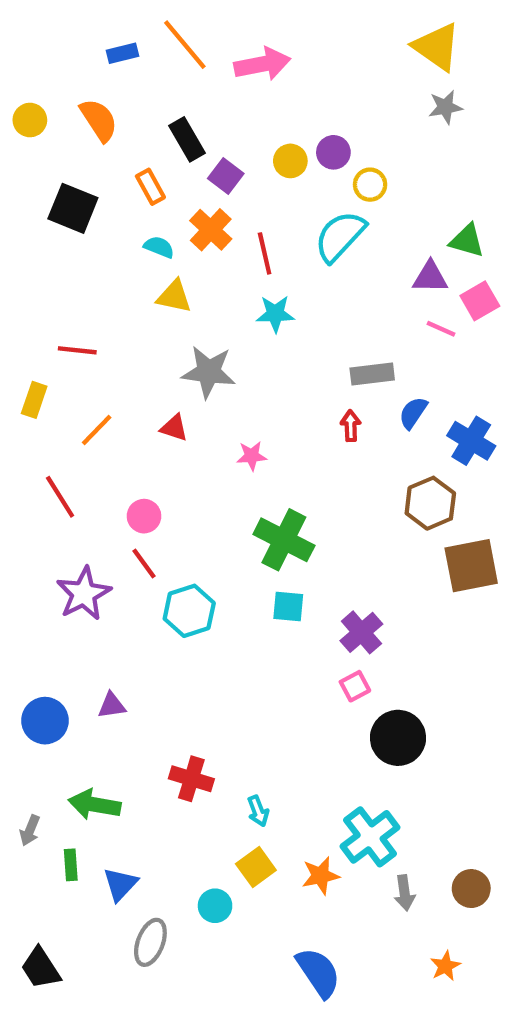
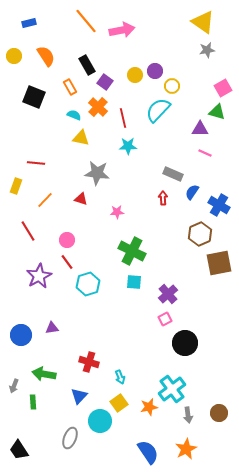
blue rectangle: (122, 53) -> (29, 23), moved
pink square: (480, 301) -> (223, 88), moved
gray rectangle: (372, 374) -> (173, 174), turned 30
blue triangle: (120, 884) -> (79, 396), moved
cyan circle: (215, 906) -> (100, 421), size x1.5
orange star: (445, 966) -> (186, 449), moved, size x1.5

